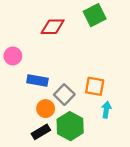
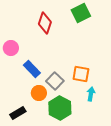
red diamond: (53, 27) -> (45, 23), turned -70
blue rectangle: (37, 81) -> (32, 69), turned 36
black rectangle: (41, 132) -> (18, 113), moved

